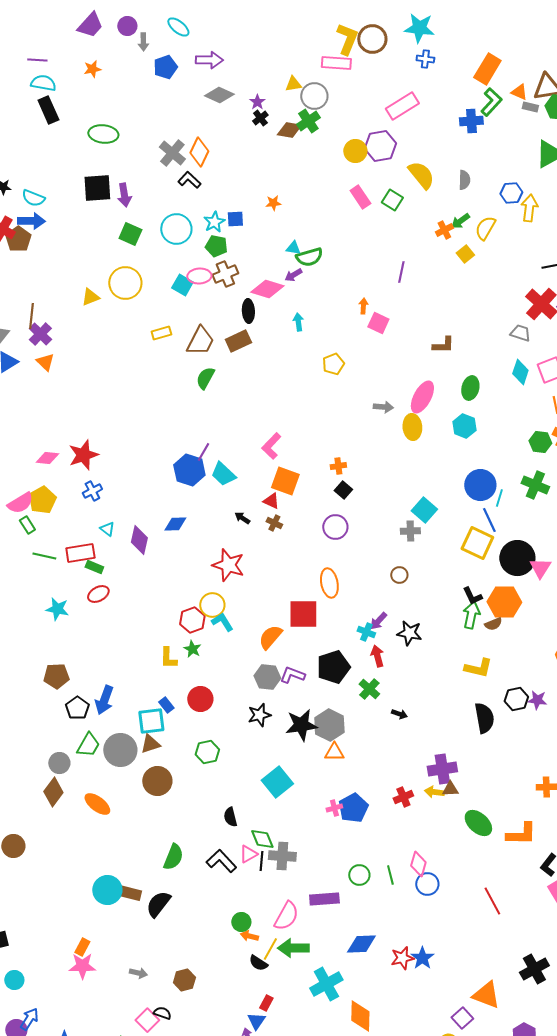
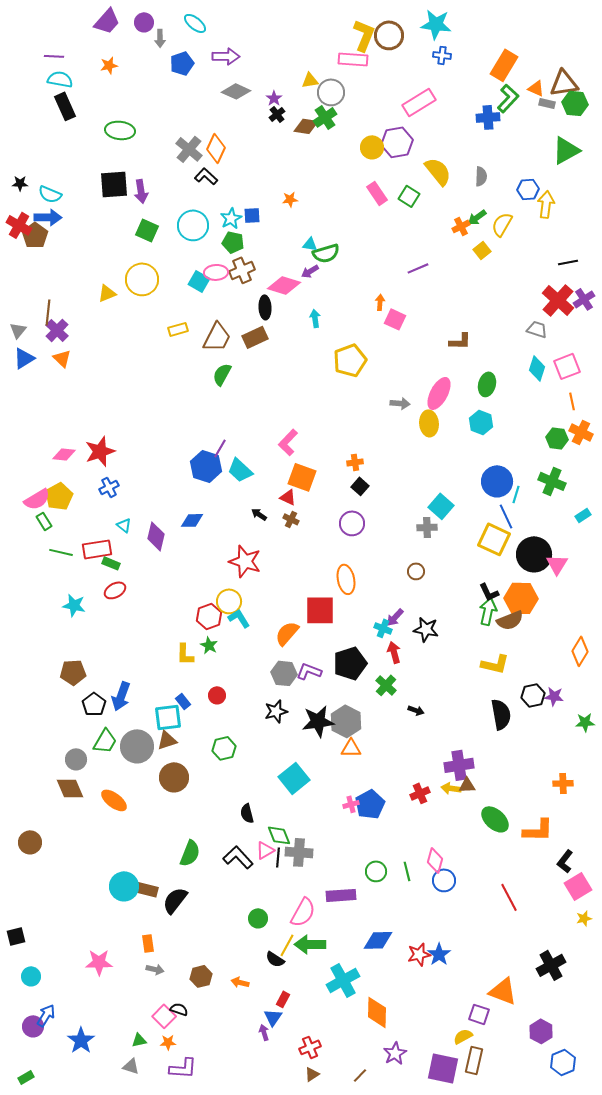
purple line: (401, 272) -> (418, 268), turned 55
yellow pentagon: (333, 364) -> (350, 360), size x1.5
brown semicircle: (493, 624) -> (510, 620), size x1.5
red circle: (200, 699) -> (217, 695), size x0.7
brown diamond: (53, 792) -> (70, 788), turned -60
orange arrow: (249, 936) -> (240, 982), moved
orange rectangle: (82, 947) -> (148, 943), moved, turned -36
purple square: (462, 1018) -> (479, 1014), turned -30

